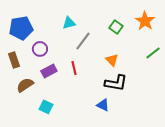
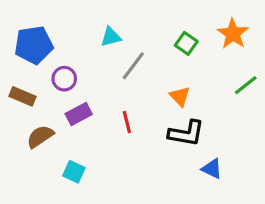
brown rectangle: (14, 60) -> (22, 96), turned -49
red line: (74, 68) -> (127, 122), moved
blue triangle: (103, 105) -> (212, 169), moved

